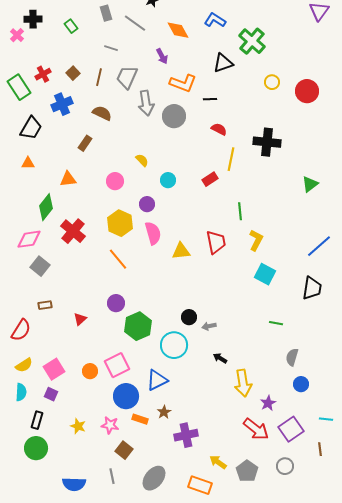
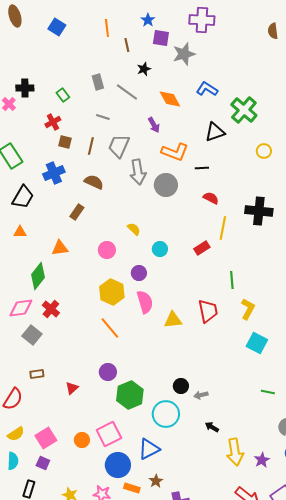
brown square: (73, 73) -> (65, 142), turned -32
red cross: (43, 74) -> (53, 122), moved
red cross: (73, 231) -> (51, 309), moved, size x0.7
purple star: (268, 403) -> (262, 460), moved

